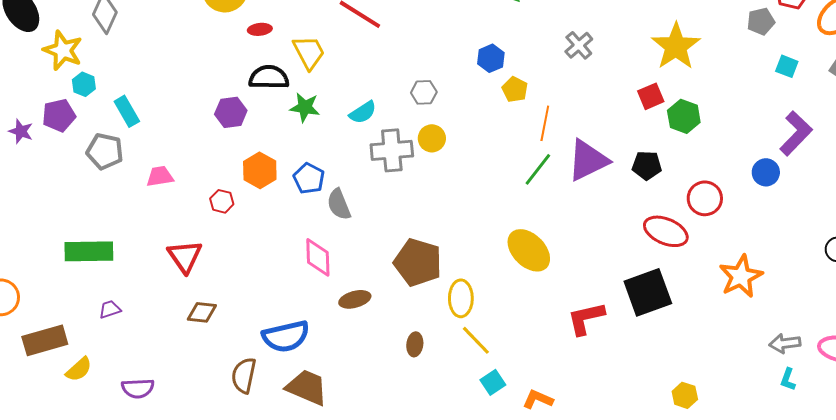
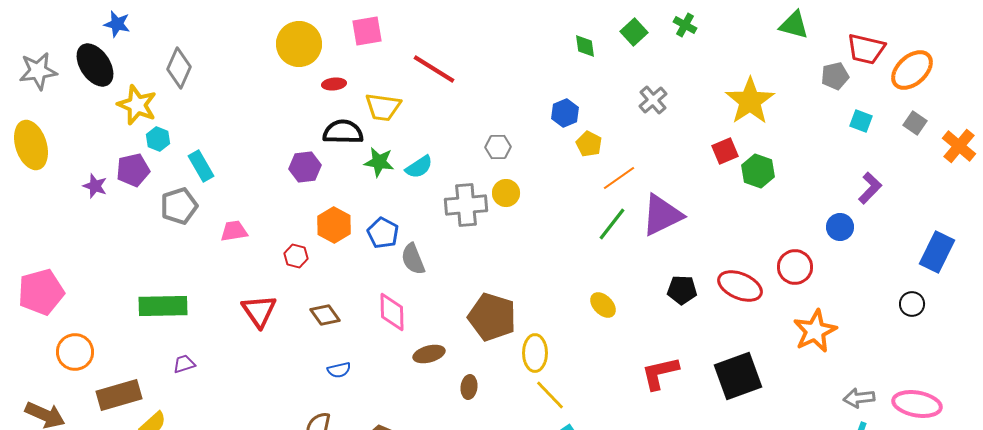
yellow trapezoid: (309, 52) -> (383, 107), turned 126
cyan semicircle: (363, 112) -> (419, 167), moved
orange line: (545, 123) -> (619, 178), turned 44
purple L-shape: (796, 133) -> (870, 188), size x0.7
gray pentagon: (105, 151) -> (179, 206), turned -30
black pentagon: (647, 165) -> (682, 290), moved
red circle: (705, 198) -> (795, 267), moved
yellow ellipse: (529, 250) -> (603, 305), size x0.6
black square: (648, 292) -> (738, 376), moved
brown diamond: (202, 312) -> (325, 315), moved, turned 48
blue semicircle: (286, 336) -> (339, 370), moved, size x0.5
brown ellipse: (415, 344) -> (469, 387), moved

